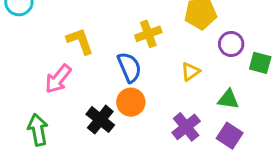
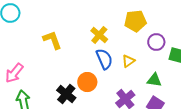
yellow cross: (148, 34) -> (99, 35), turned -30
blue semicircle: (129, 67) -> (104, 59), moved
pink arrow: (58, 79) -> (14, 73), moved

